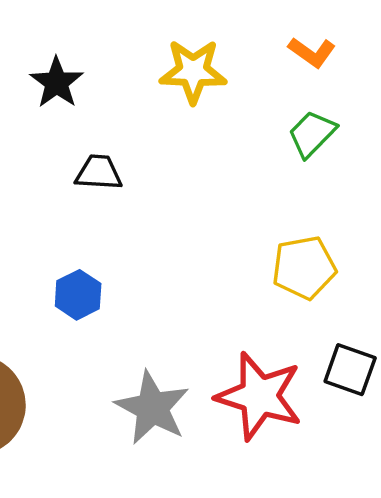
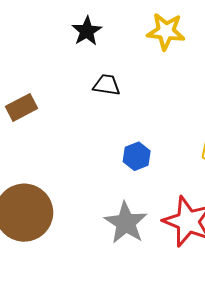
blue hexagon: (78, 295) -> (137, 156), moved

